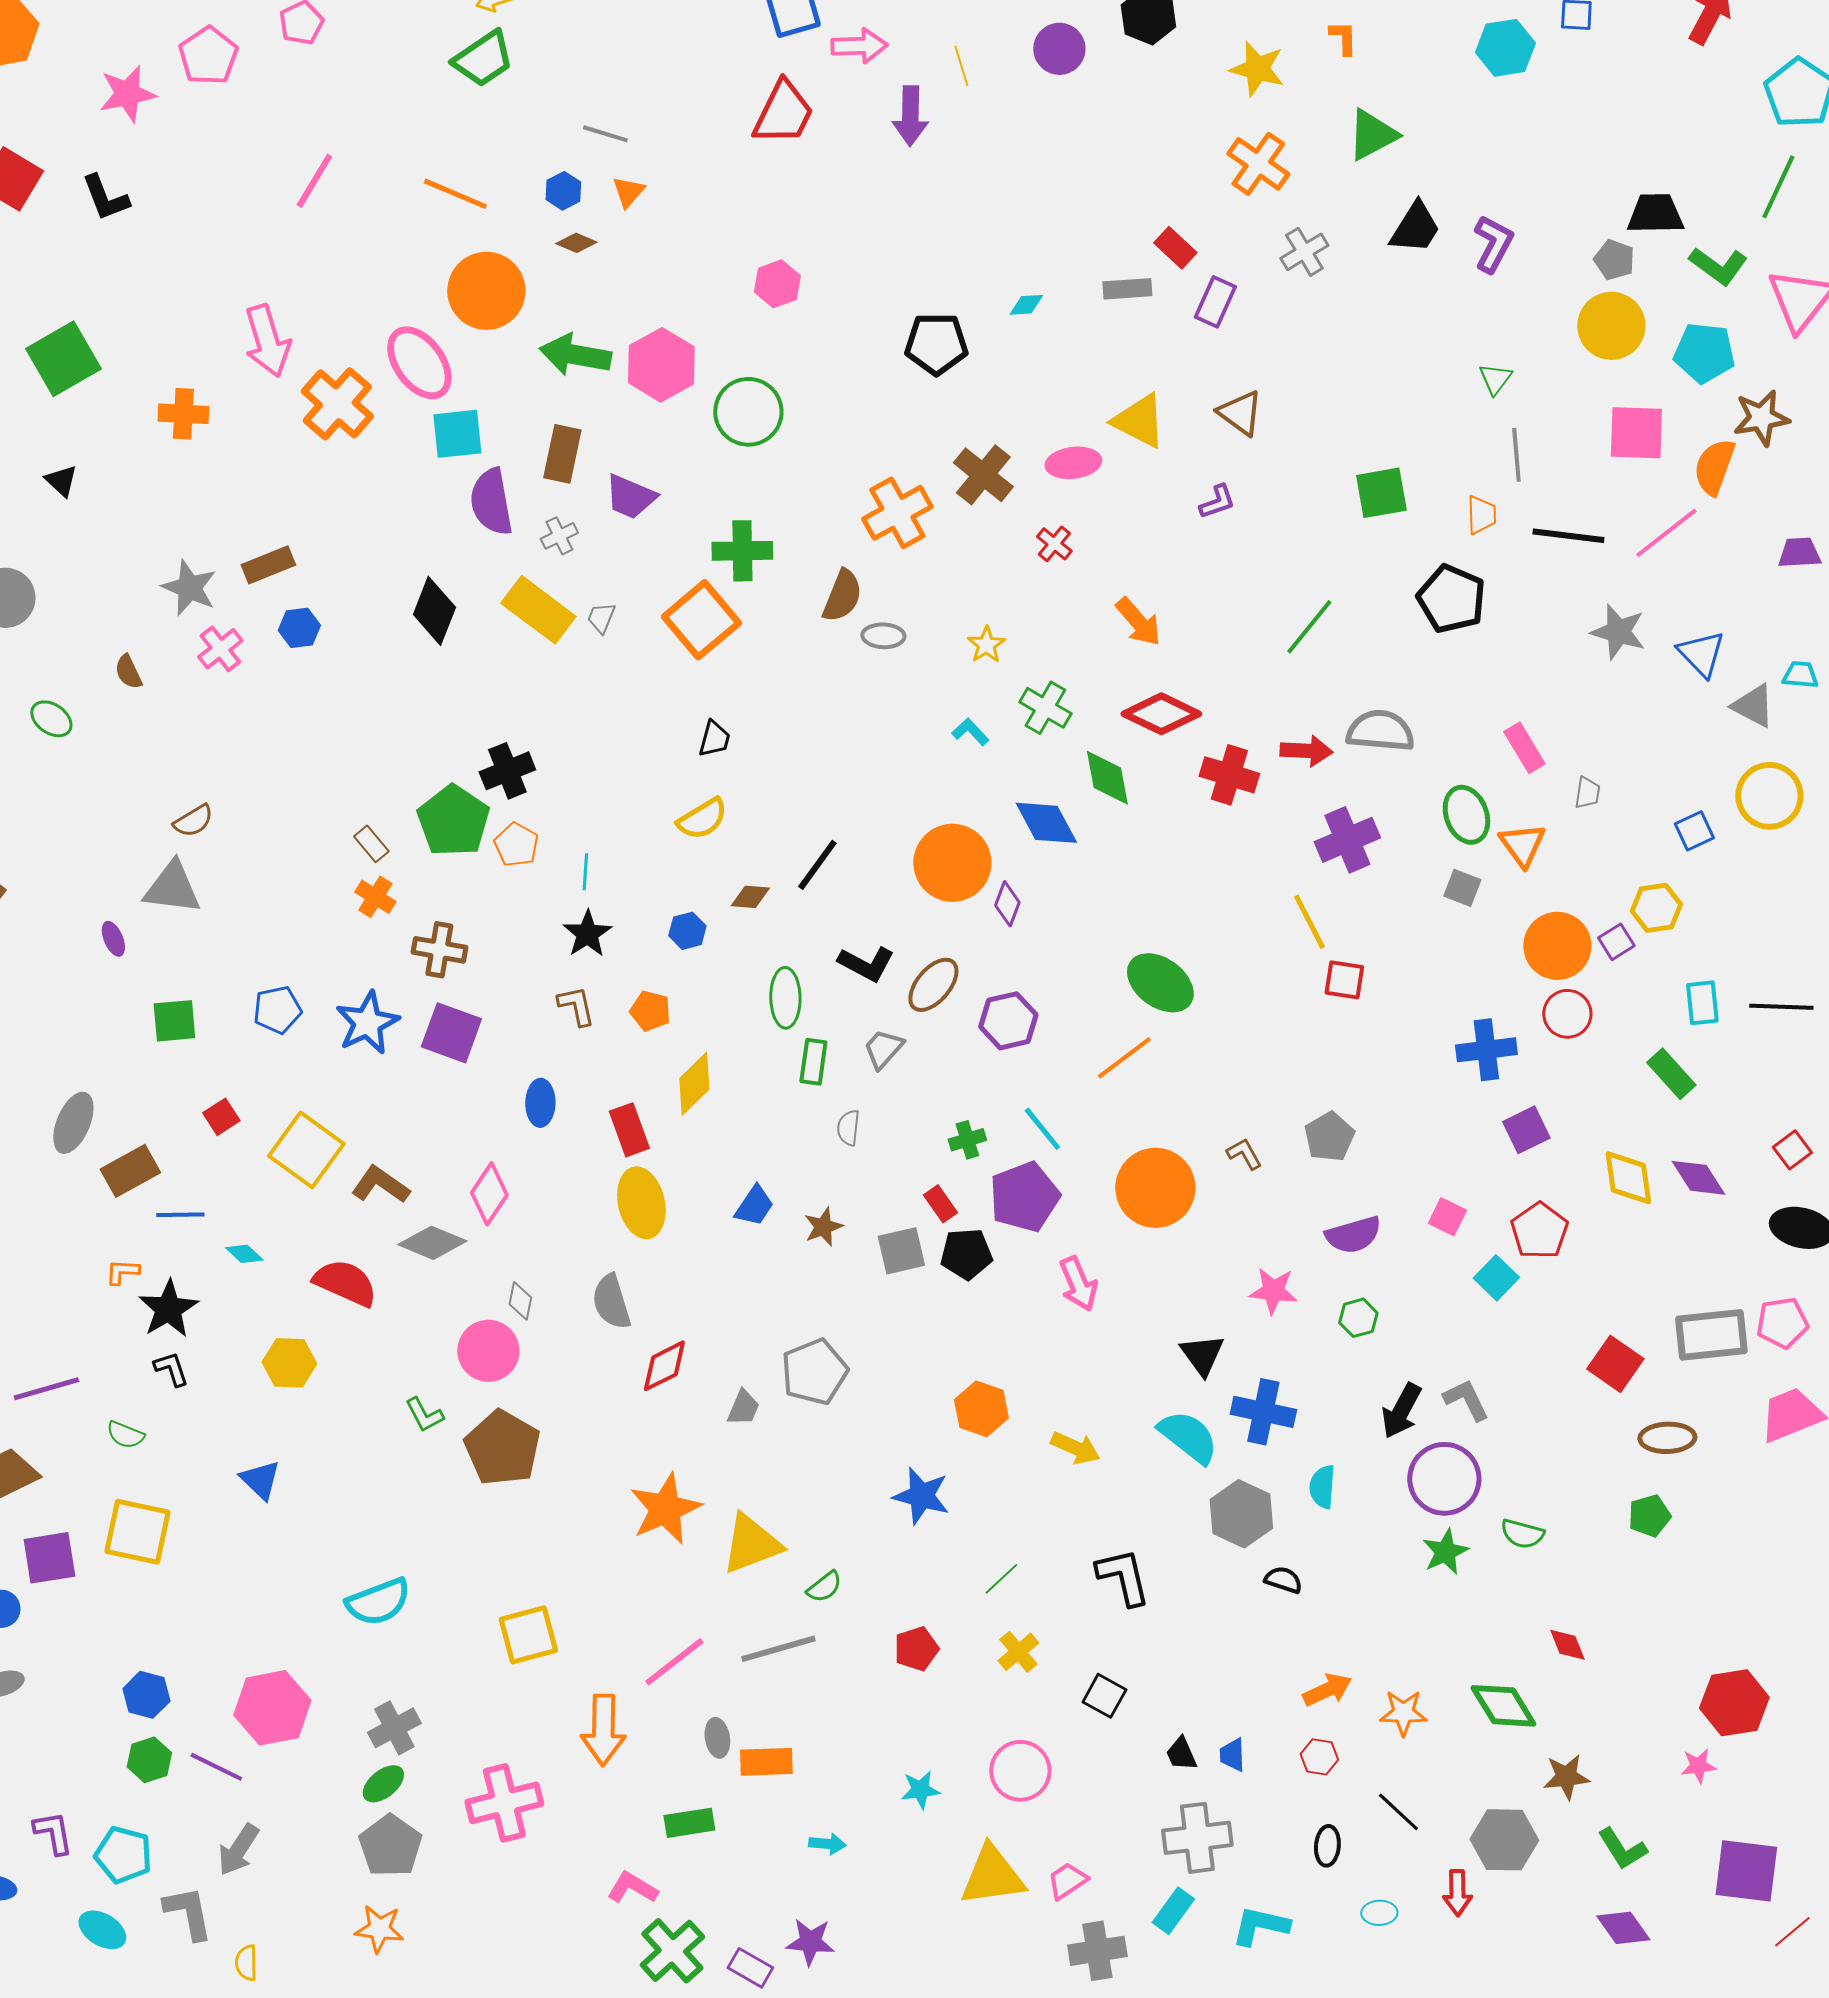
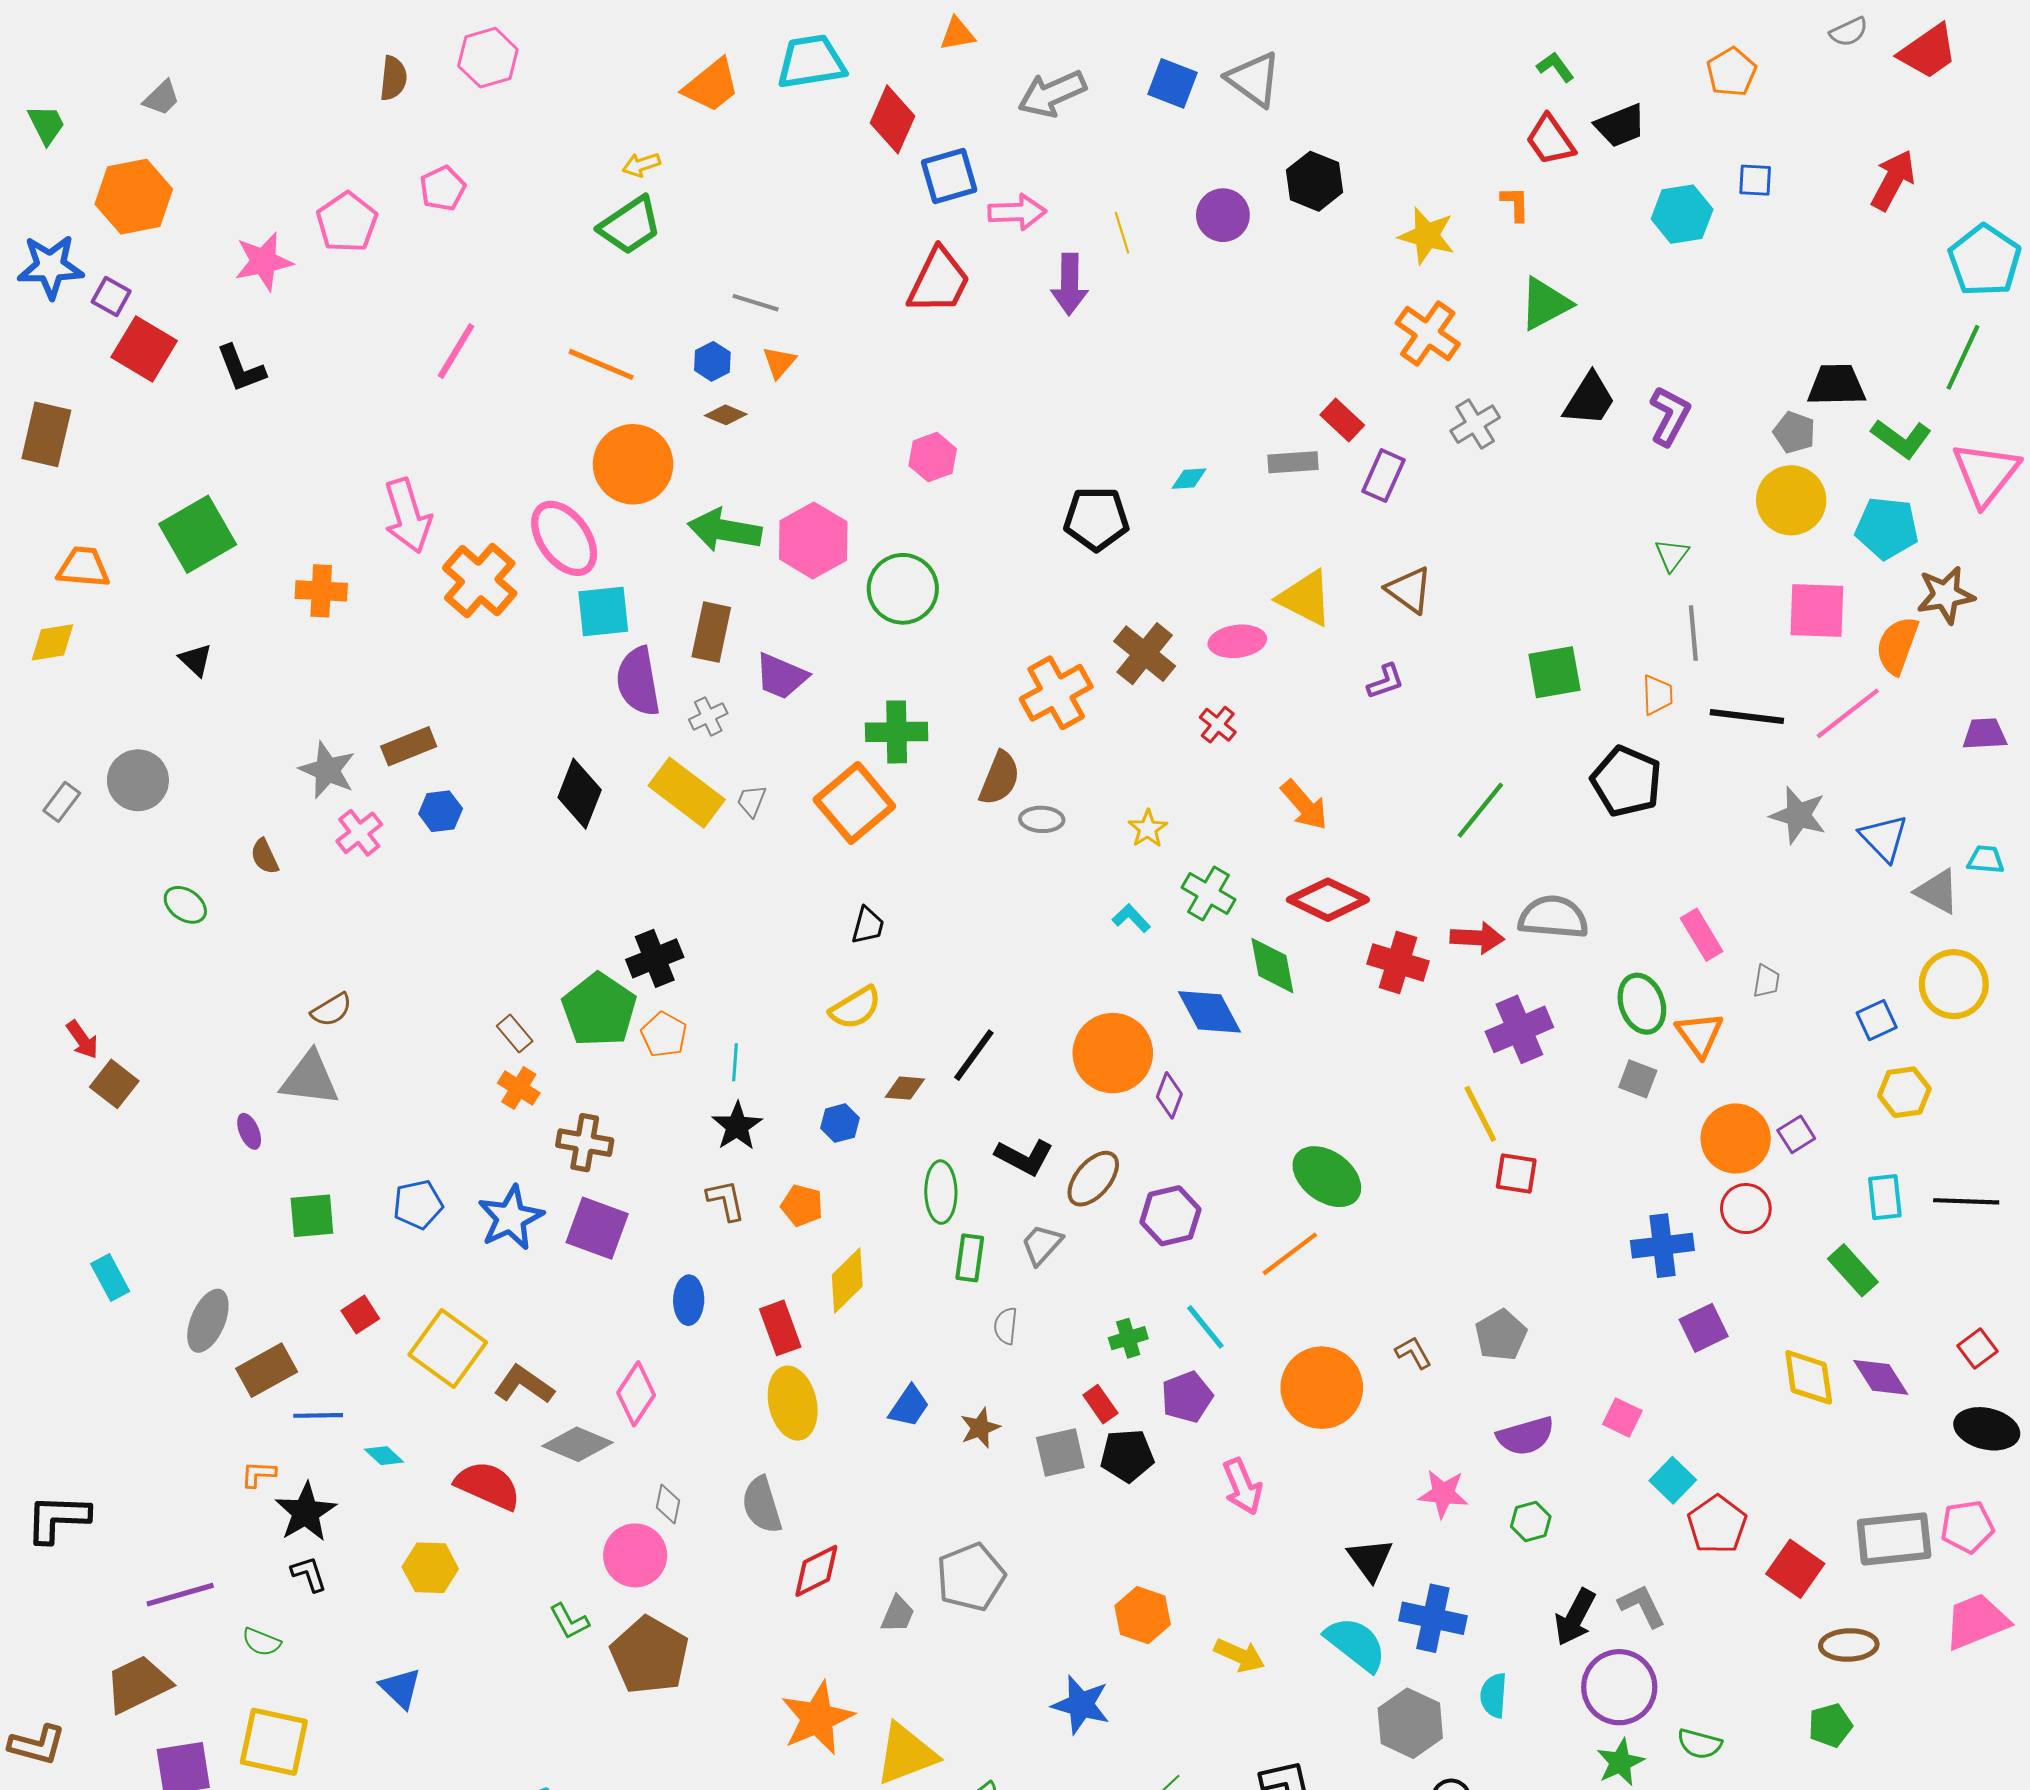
yellow hexagon: (1656, 908) -> (1904, 1092), moved
purple pentagon: (1024, 1197) -> (1187, 1397), size x0.7
red pentagon: (1539, 1231) -> (1717, 1525), moved

